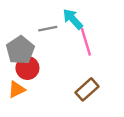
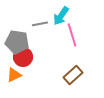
cyan arrow: (73, 19) -> (61, 16), turned -102
gray pentagon: (20, 50) -> (17, 42), turned -30

